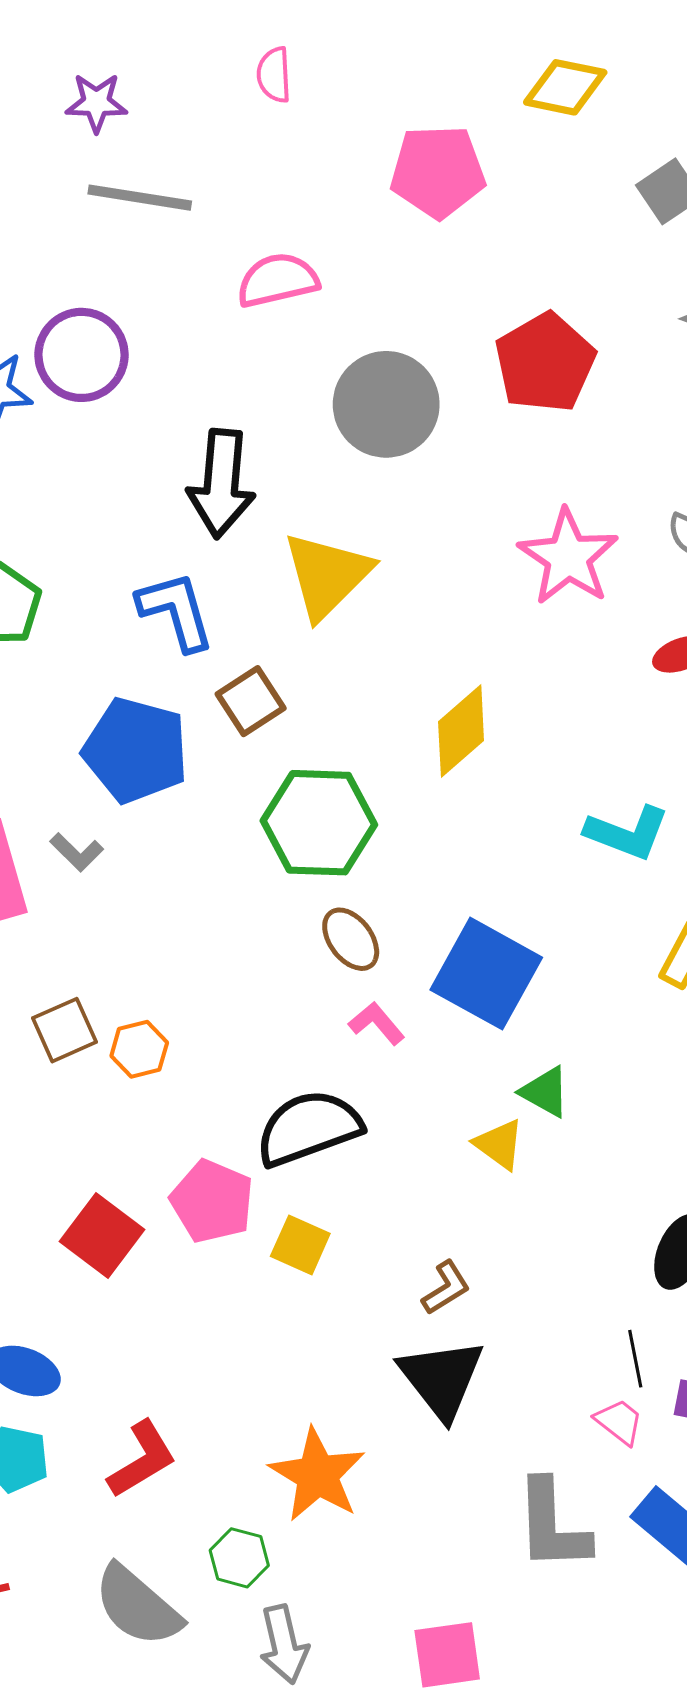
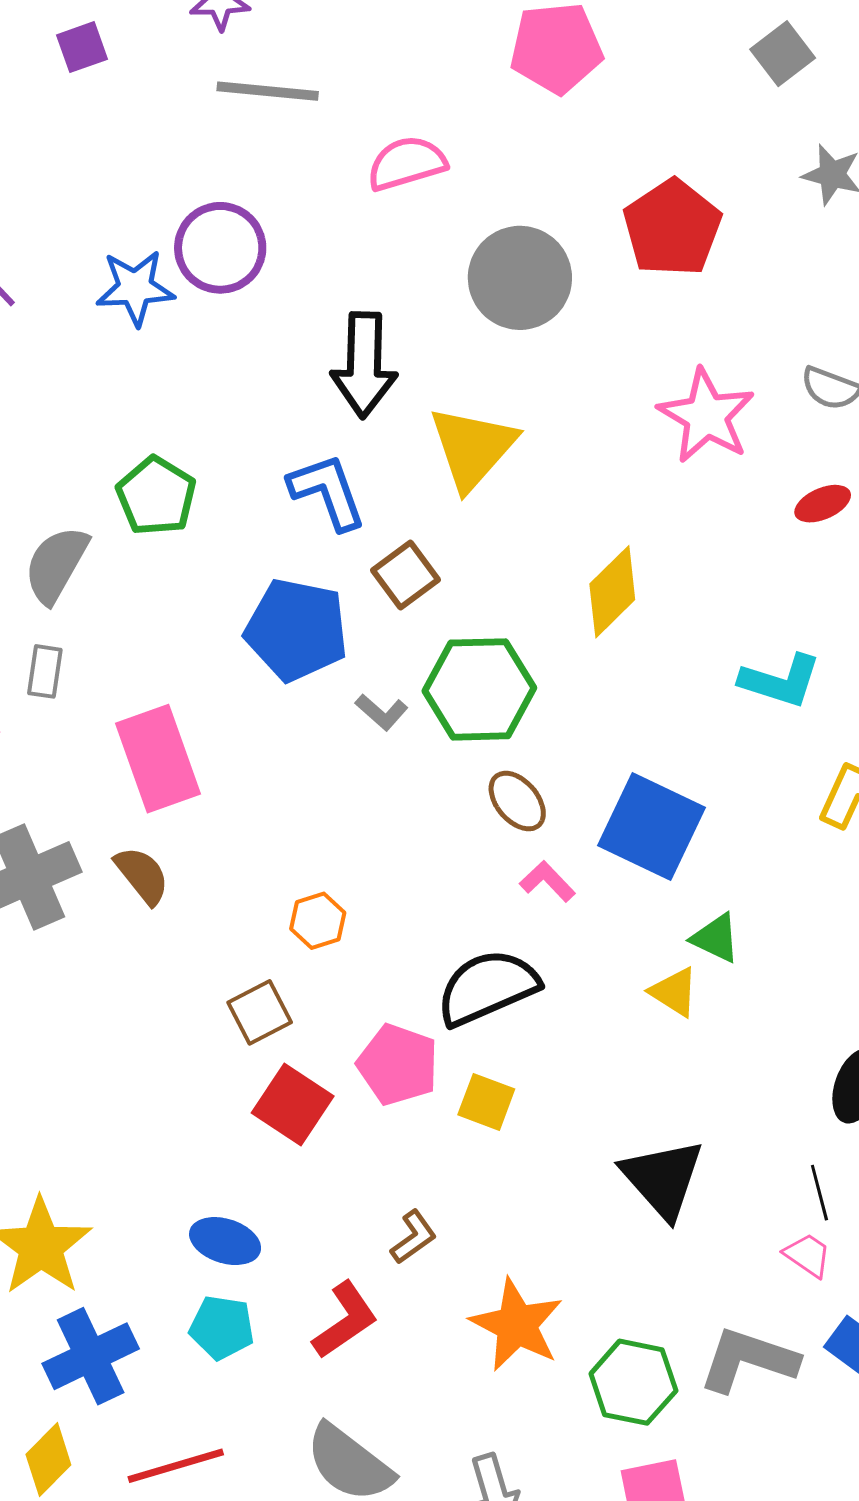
gray L-shape: (77, 852) -> (382, 712), moved
brown square: (64, 1030) -> (260, 1012), moved
brown L-shape: (446, 1288) -> (414, 1237), moved
black triangle: (442, 1379) -> (663, 1179), moved
gray L-shape: (552, 1525) -> (748, 1360), turned 114
green hexagon: (239, 1558) -> (633, 1382), moved, size x1.5

